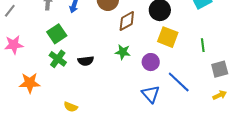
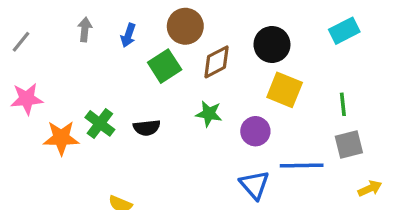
green square: (57, 34) -> (165, 66), moved
gray square: (220, 69) -> (349, 145), moved
blue line: (179, 82) -> (302, 165), turned -45
orange star: (30, 83) -> (61, 138), moved

